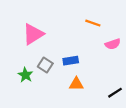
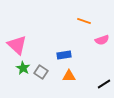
pink triangle: (33, 34) -> (17, 45), moved, turned -45
gray square: (45, 65) -> (41, 72), moved

